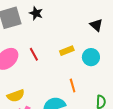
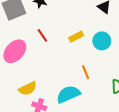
red line: (34, 54) -> (42, 35), moved

